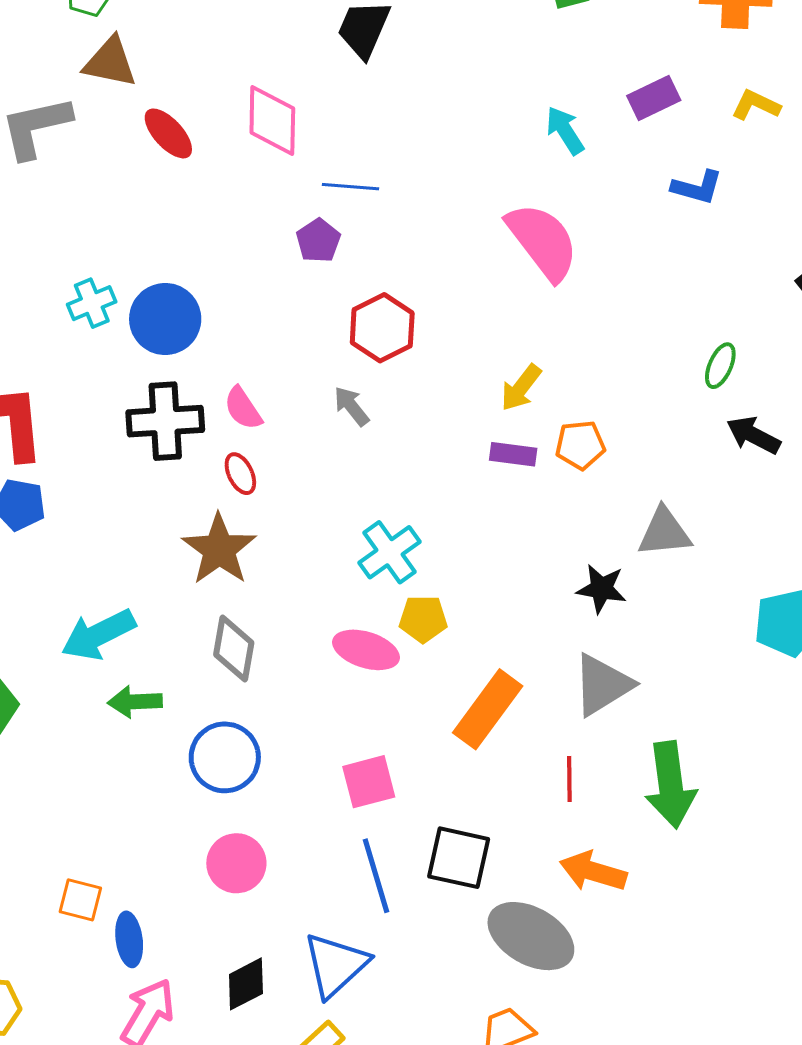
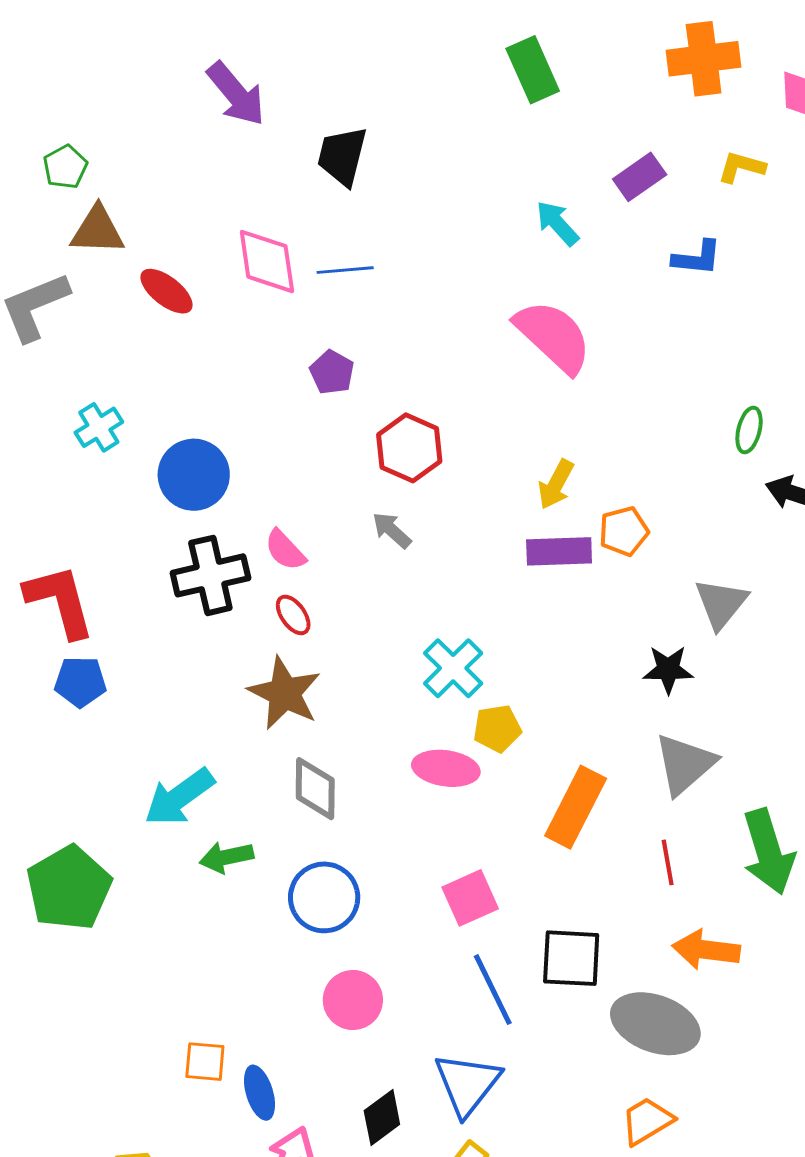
blue line: (350, 187) -> (345, 270), moved
cyan cross: (92, 303) -> (99, 427), moved
purple rectangle: (513, 454) -> (559, 551), size x1.4
gray triangle: (664, 532) -> (721, 604), turned -36

